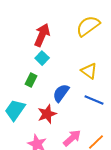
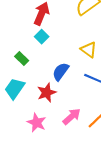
green rectangle: (31, 80) -> (22, 59), moved, turned -72

